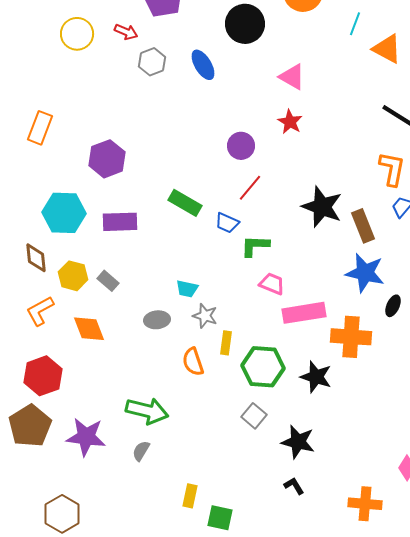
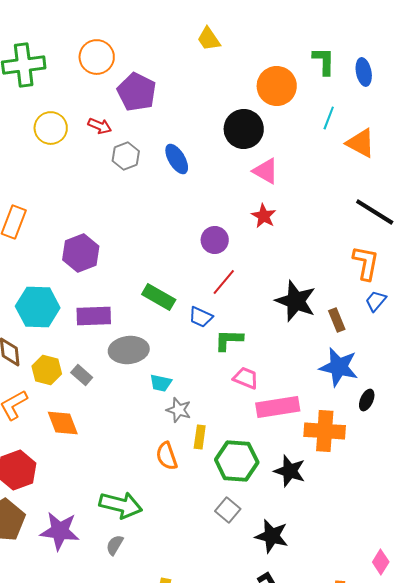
black circle: (245, 24) -> (244, 129), moved
brown rectangle: (363, 226) -> (337, 320), size x0.7
gray ellipse: (157, 320) -> (129, 350), moved, size x1.5

